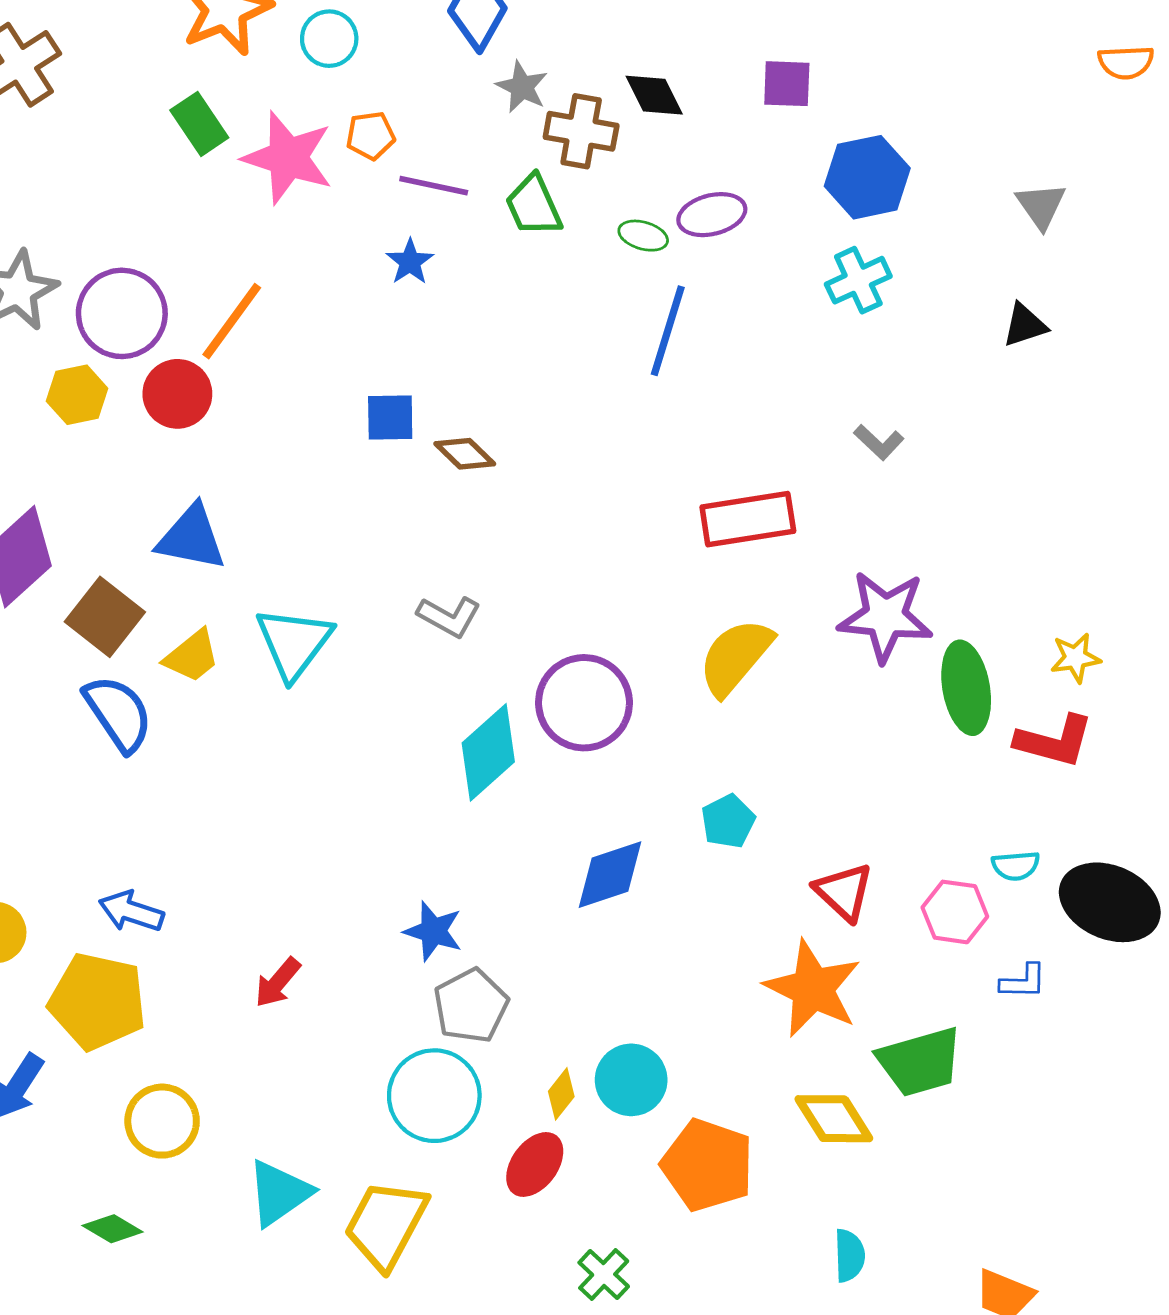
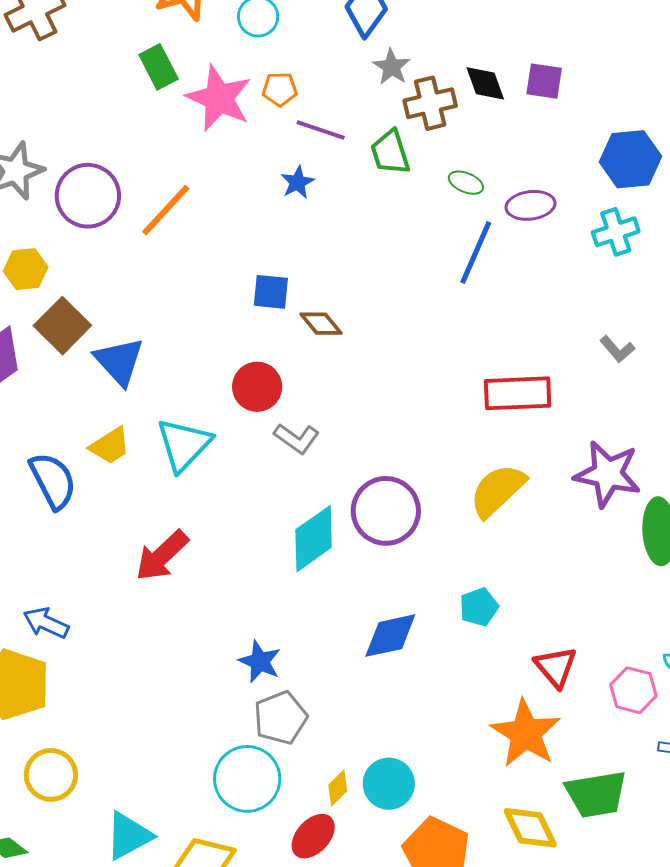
purple square: (787, 84) -> (544, 81), moved
brown cross: (581, 131) -> (430, 103), turned -30
purple ellipse: (712, 215) -> (531, 205), moved
red circle: (177, 394) -> (257, 387), moved
yellow hexagon: (77, 395) -> (26, 269), moved
blue triangle: (191, 538) -> (119, 361), turned 30
brown square: (105, 617) -> (62, 326), moved
red arrow: (278, 983) -> (162, 556), moved, size x1.5

